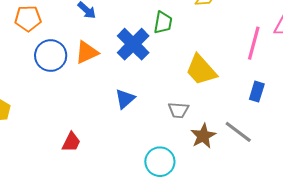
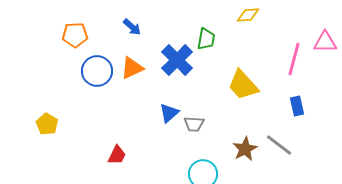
blue rectangle: (257, 92) -> (297, 106), turned -30
gray trapezoid: (178, 110) -> (194, 124), moved

